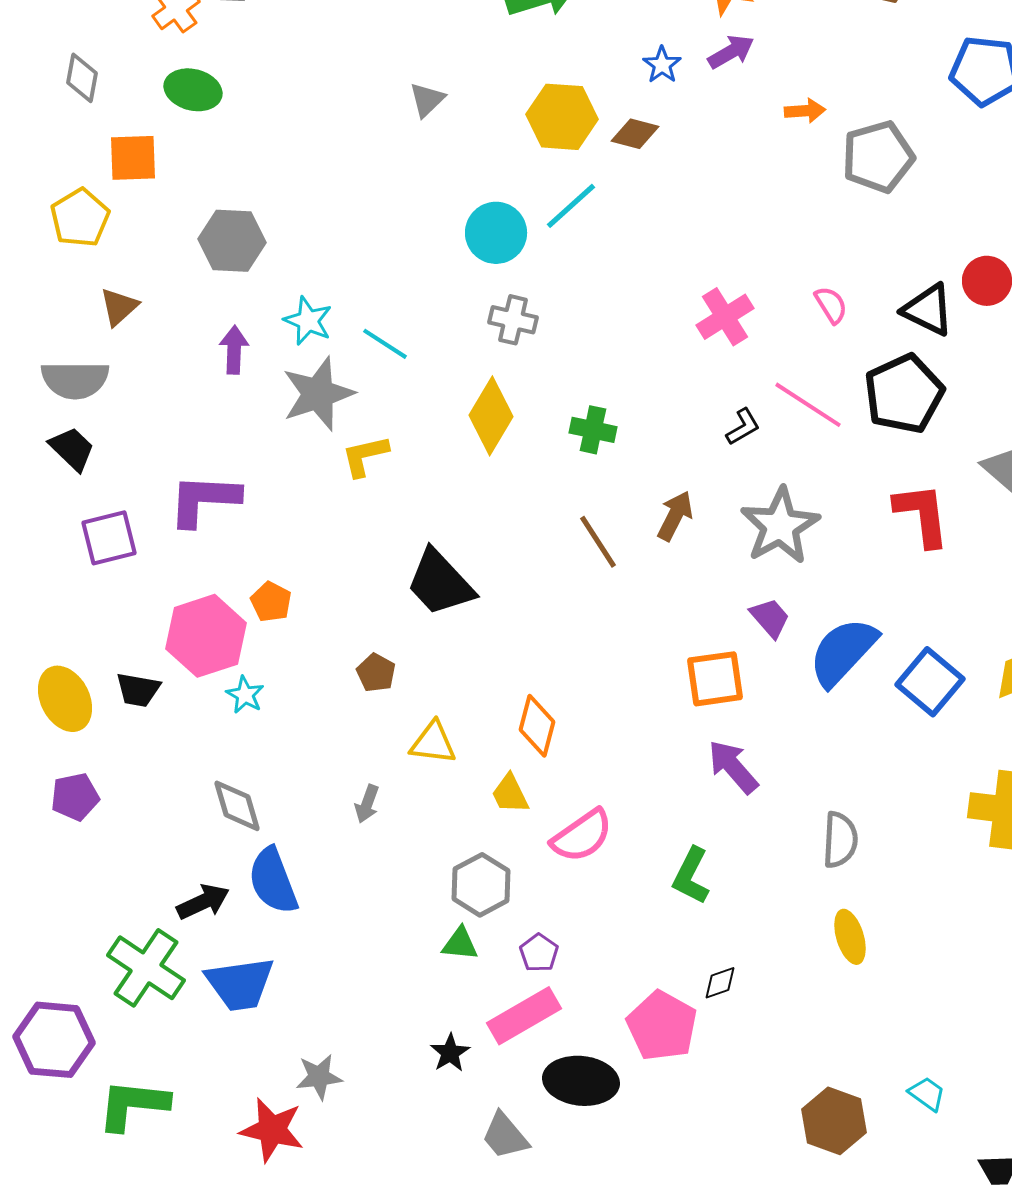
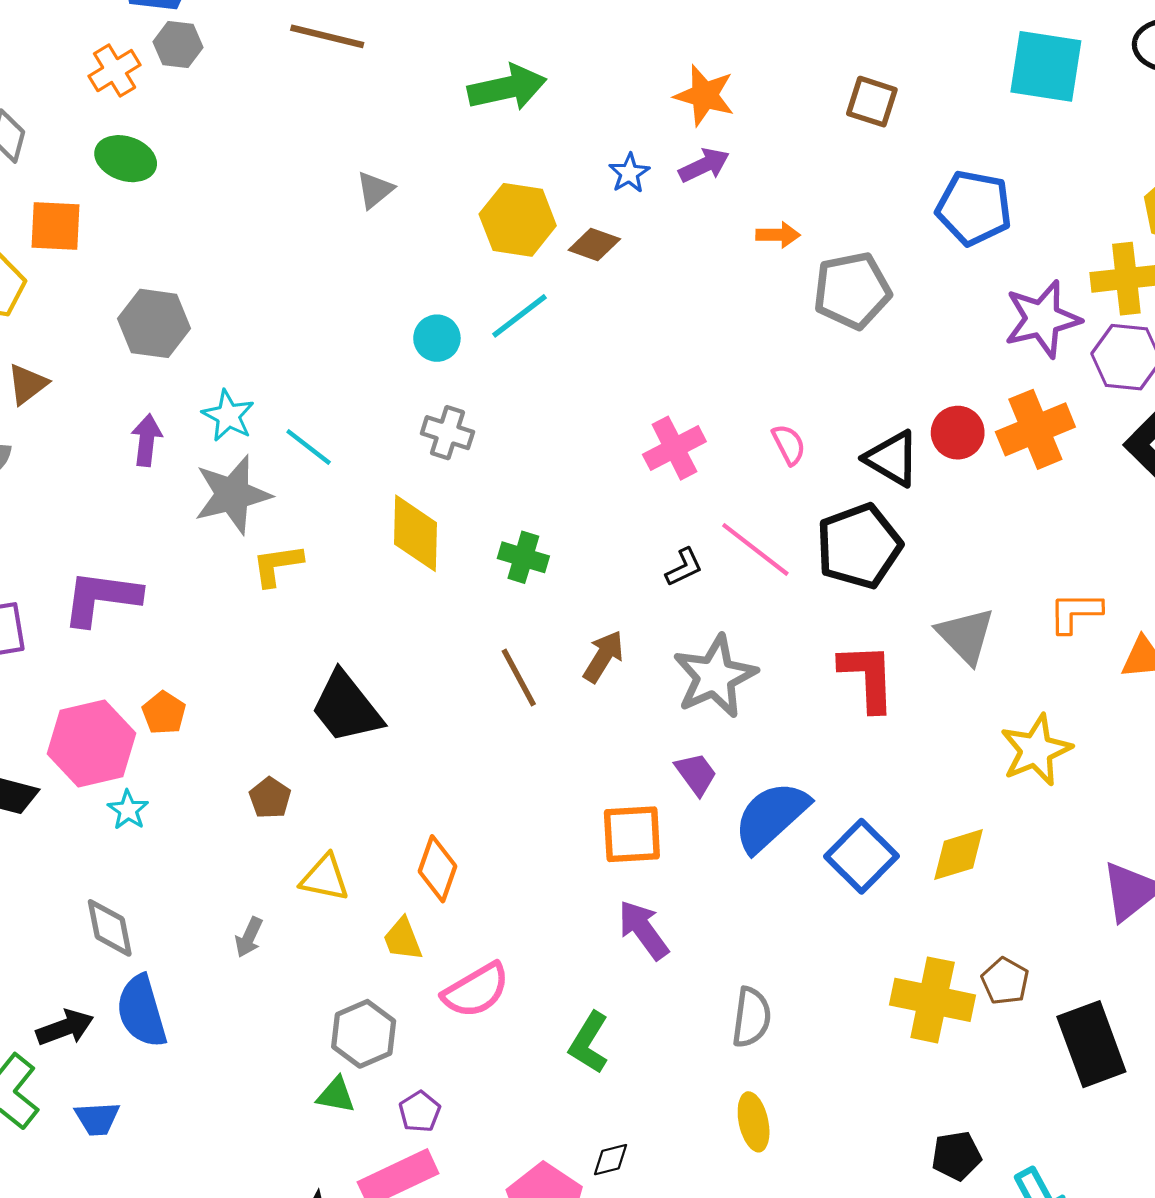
cyan circle: (496, 233) -> (437, 338), size x0.7
yellow diamond: (491, 416) -> (416, 533), turned -34
blue trapezoid: (240, 984) -> (97, 1119), size x0.6

